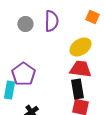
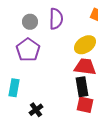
purple pentagon: (23, 74) -> (28, 50), moved

